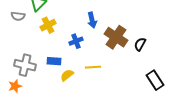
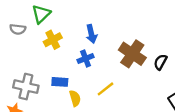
blue arrow: (92, 20) -> (91, 34), moved
yellow line: (93, 67) -> (105, 89), turned -35
yellow semicircle: (67, 75) -> (75, 98), turned 112

